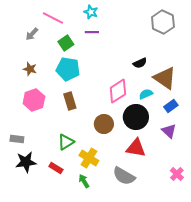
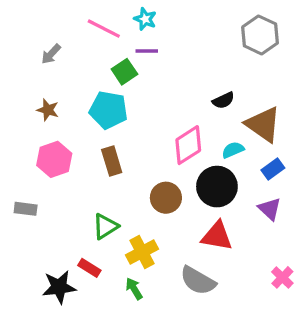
pink line: (53, 18) -> (104, 29), moved
green square: (66, 43) -> (124, 72), moved
gray rectangle: (17, 139) -> (26, 209), moved
yellow cross: (89, 158) -> (142, 252), turned 30
black star: (26, 162) -> (59, 287), moved

